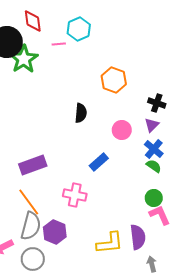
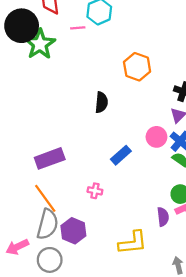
pink circle: (122, 130) -> (156, 137), moved
pink cross: (75, 195) -> (95, 191), size x0.6
purple semicircle: (138, 237) -> (163, 217), moved, size x0.7

